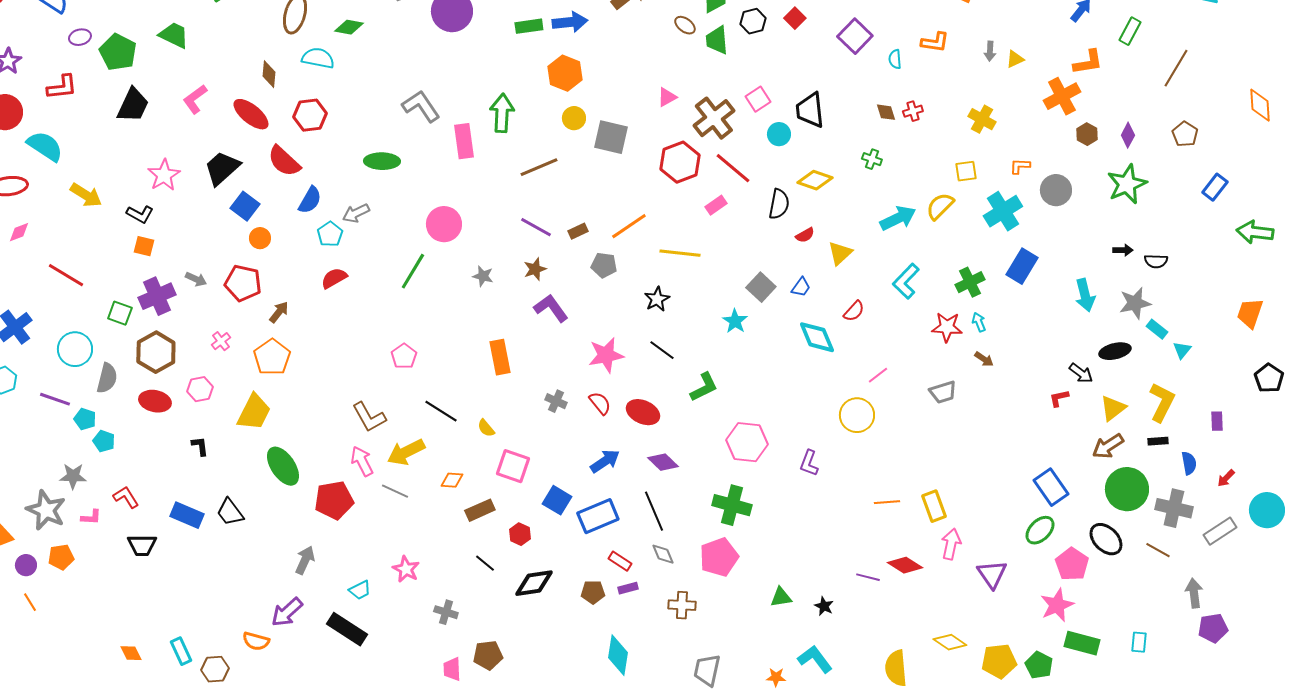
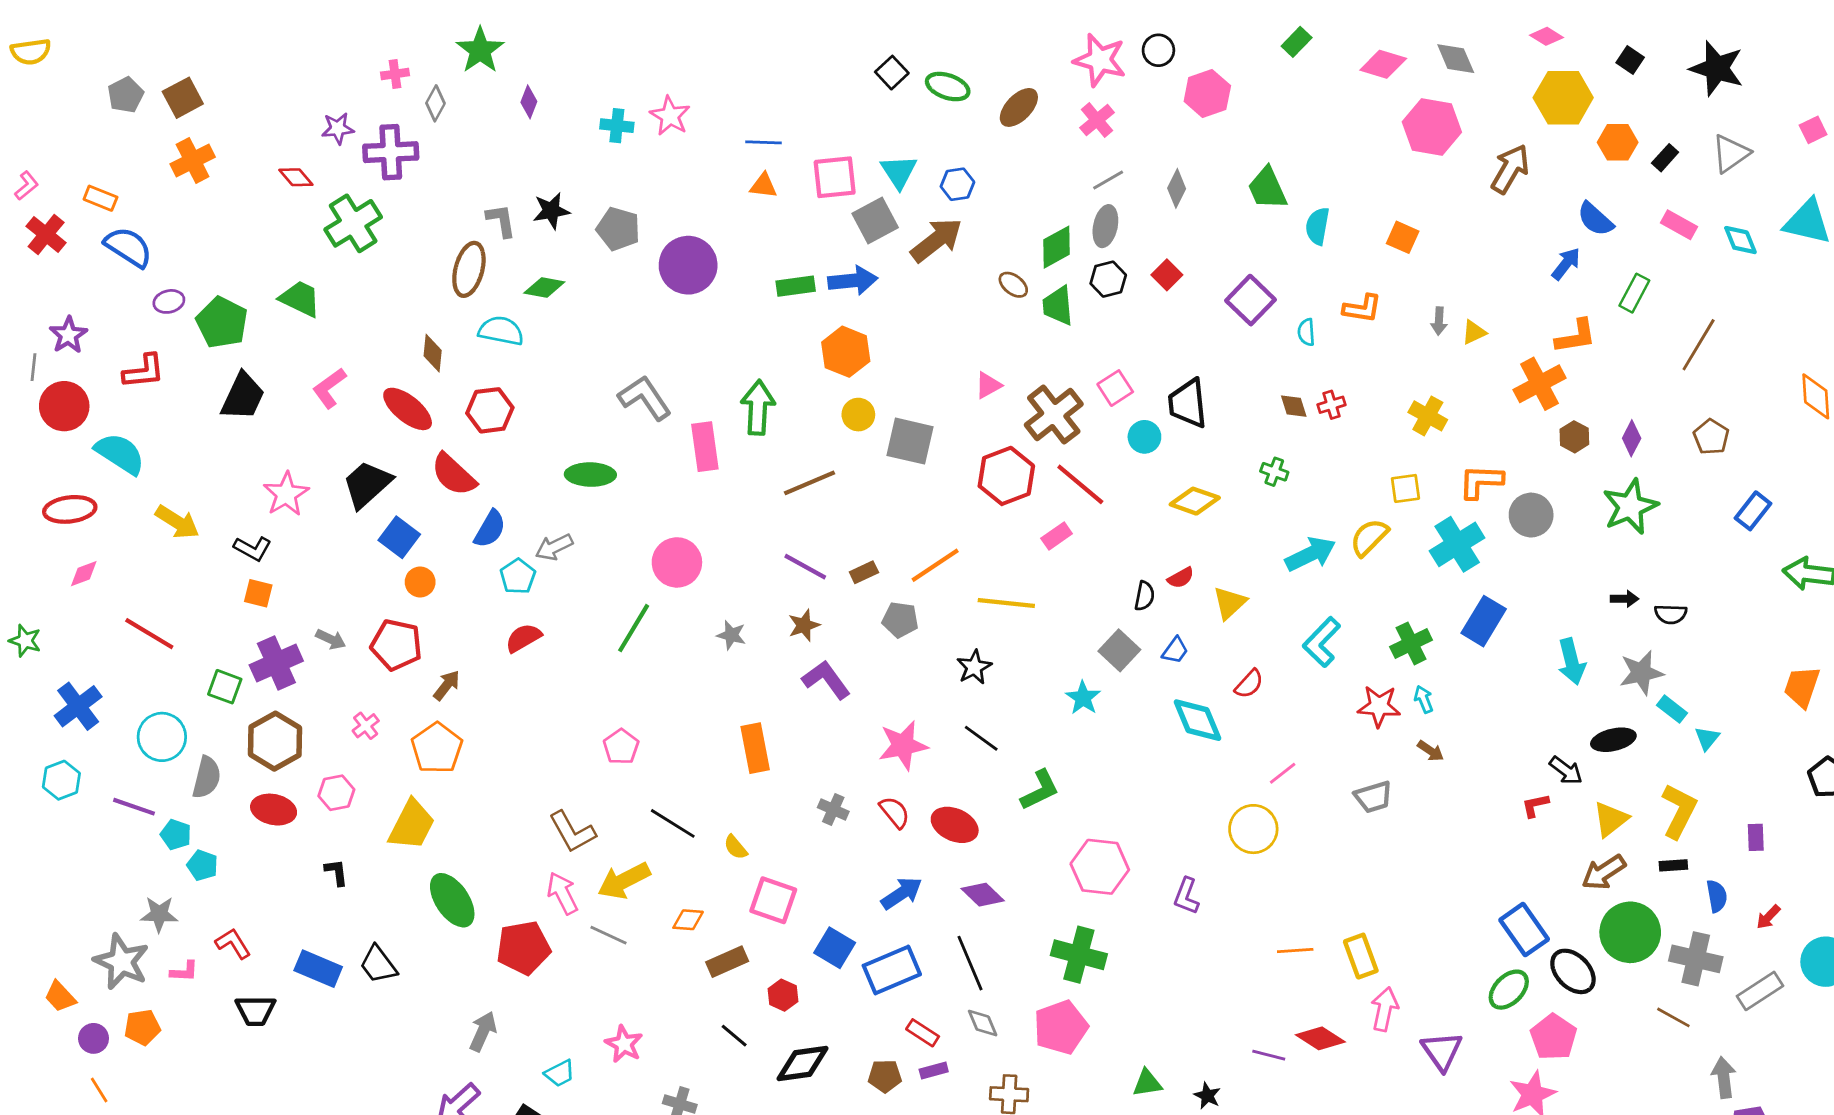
orange L-shape: (1020, 166) -> (1481, 482), size x1.6
black semicircle: (779, 204) -> (1144, 596), moved, size x0.7
black ellipse: (1106, 539) -> (1573, 971), moved

